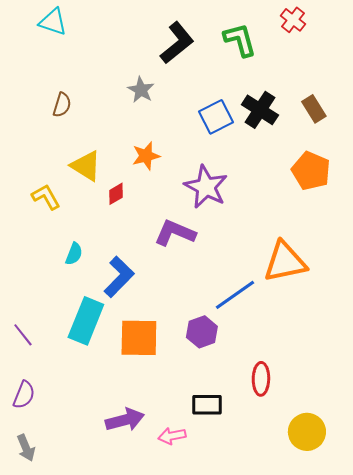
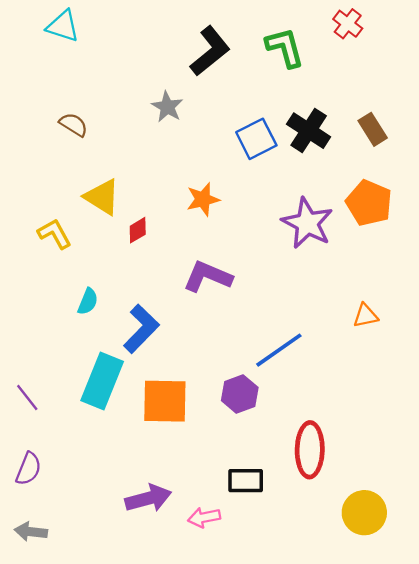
brown semicircle: (62, 105) -> (74, 125), turned -75
orange star: (146, 156) -> (203, 199), moved
purple star: (206, 187) -> (307, 223), moved
orange triangle: (285, 262) -> (366, 316), moved, size x0.5
red ellipse: (261, 379) -> (310, 450), size x1.4
gray arrow: (26, 448) -> (31, 532), turned 120

